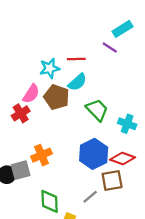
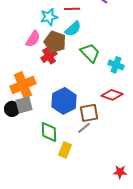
red cross: (21, 113) -> (49, 56), moved
blue hexagon: (94, 154) -> (64, 101), moved
orange cross: (42, 155) -> (23, 85), moved, size x1.4
brown square: (112, 181) -> (89, 113), moved

